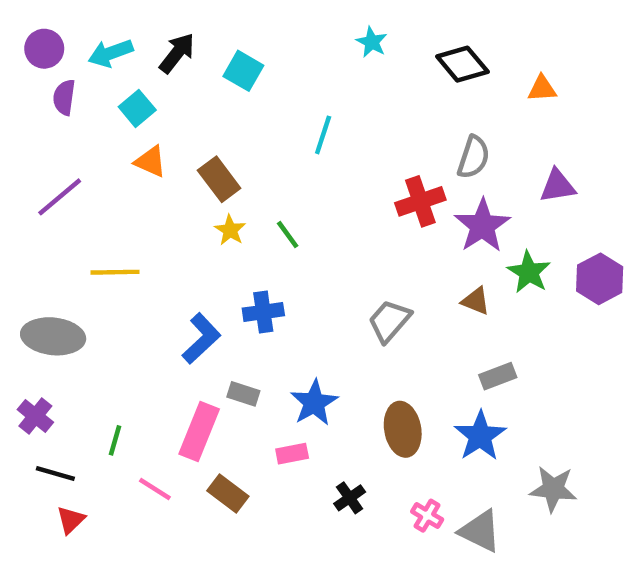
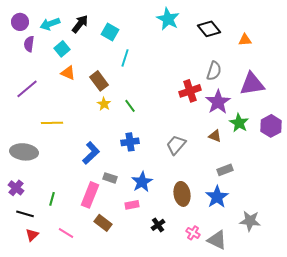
cyan star: (372, 42) -> (168, 19), size x1.6
cyan line: (323, 135) -> (125, 58), moved
purple triangle: (558, 186) -> (252, 84), size x1.5
blue cross: (263, 312) -> (130, 142), moved
pink line: (155, 489) -> (66, 233), moved

